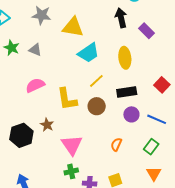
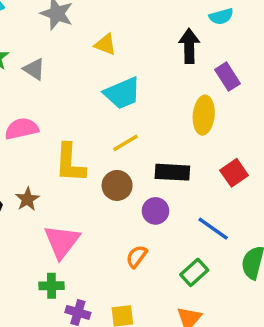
yellow triangle: (73, 27) -> (105, 45), size x0.6
yellow ellipse: (125, 58) -> (204, 115), moved
purple circle: (131, 114) -> (155, 211), moved

